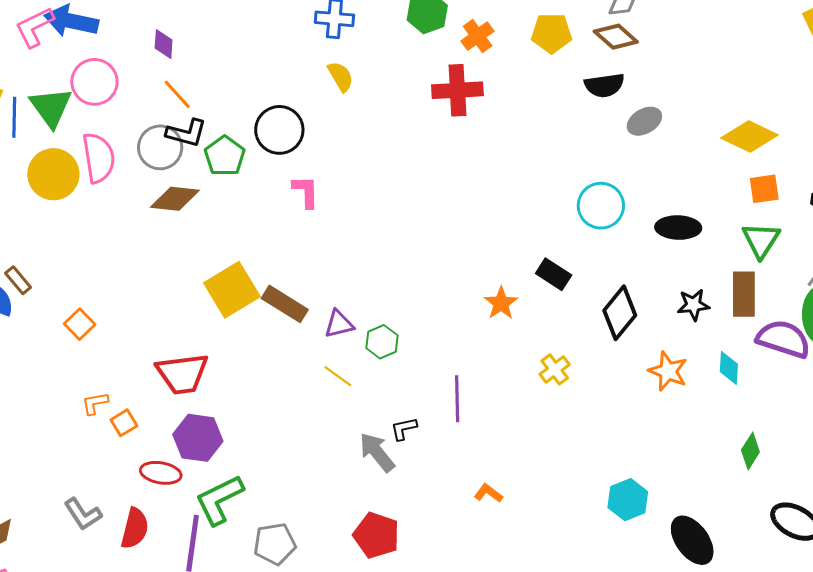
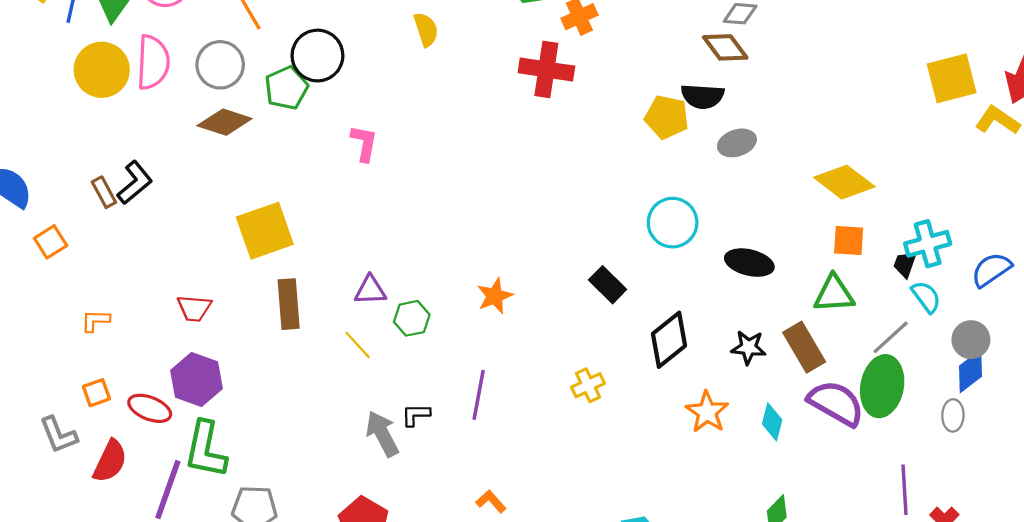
yellow pentagon: (552, 33) -> (667, 117), moved
black circle: (279, 130) -> (317, 56), moved
black L-shape: (186, 133) -> (135, 183), moved, turned -66
green triangle: (761, 240) -> (834, 294), turned 42
brown rectangle: (18, 280) -> (104, 192), moved
brown rectangle: (744, 294) -> (804, 347), turned -42
orange star: (501, 303) -> (495, 296), moved
brown rectangle: (285, 304) -> (289, 304), moved, turned 42
orange square: (80, 324) -> (51, 242), moved
red trapezoid: (182, 374) -> (194, 308), size x0.6
orange square: (124, 423) -> (96, 393), moved
green L-shape: (219, 500) -> (206, 449), turned -64

